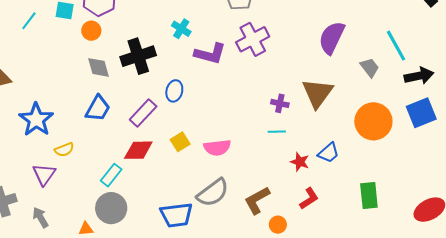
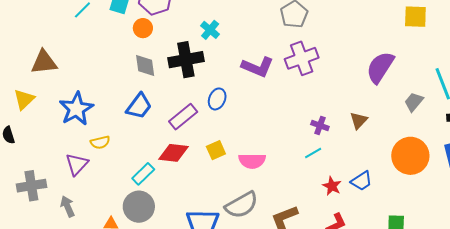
cyan cross: (181, 29) -> (210, 30), moved
gray trapezoid: (370, 67) -> (414, 102), turned -110
brown triangle: (318, 93) -> (359, 120), size x0.6
cyan line: (277, 132) -> (313, 153), turned -36

